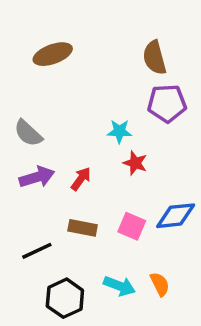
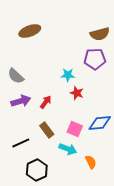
brown semicircle: (155, 58) -> (100, 34), moved, turned -90
brown rectangle: (83, 228) -> (47, 130), turned 42
cyan arrow: (119, 286) -> (68, 149), moved

